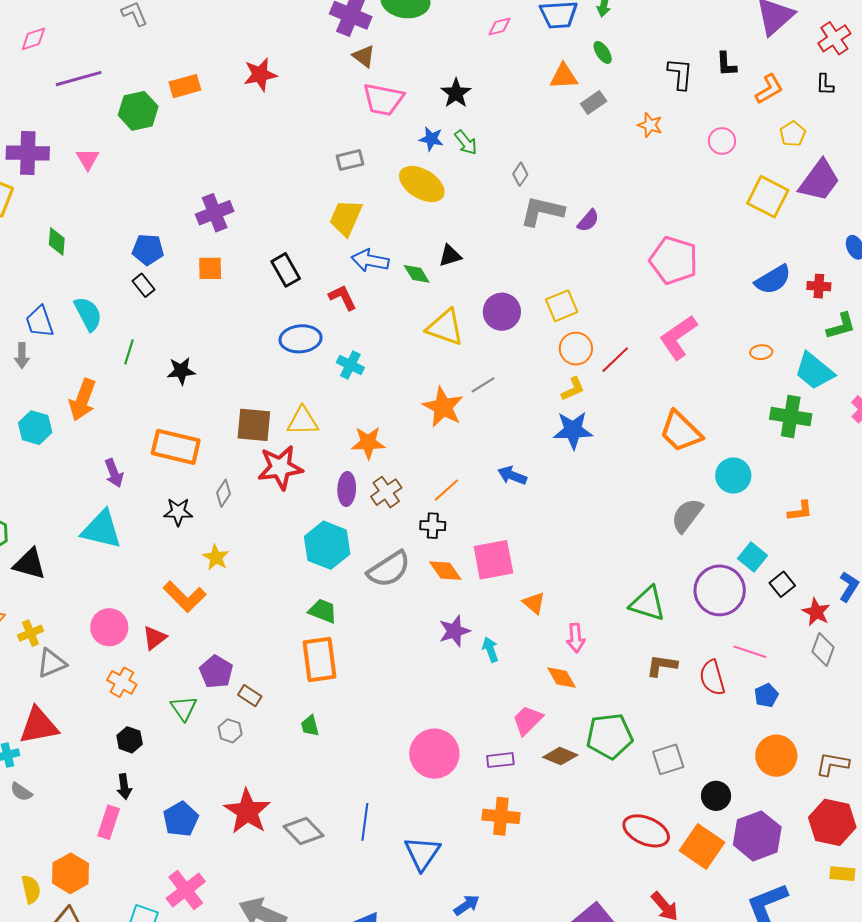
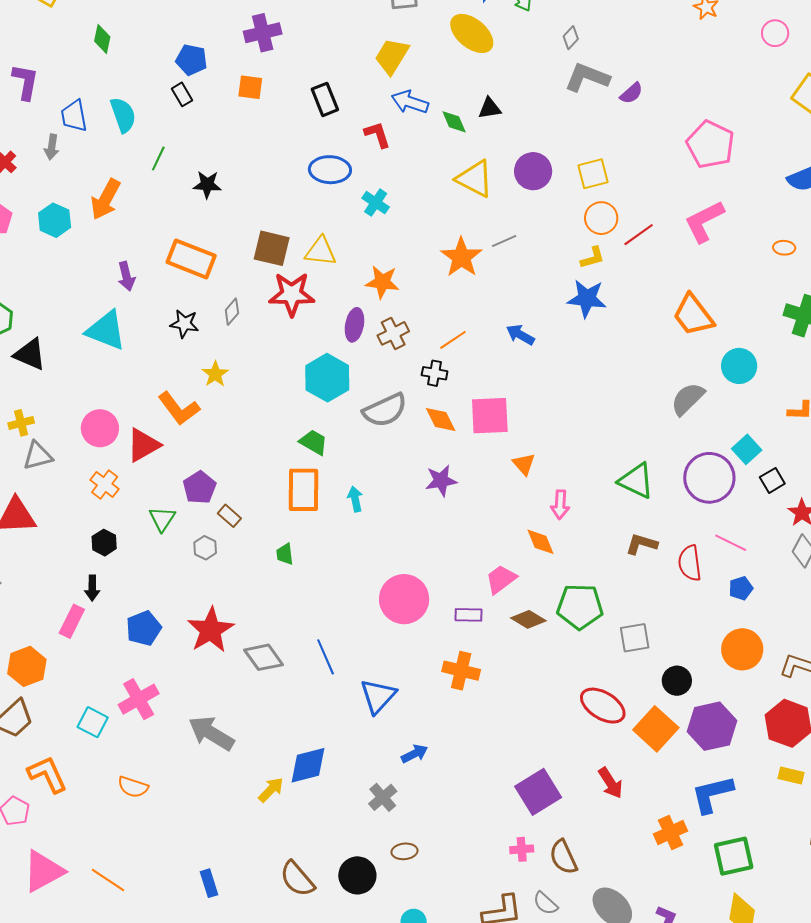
red triangle: (155, 638) -> (143, 445), size x1.4
cyan arrow: (490, 650) -> (355, 499), moved
blue line: (365, 822) -> (326, 657), turned -39

